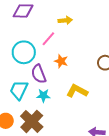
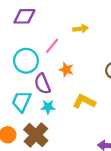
yellow arrow: (65, 20) -> (81, 29), moved

